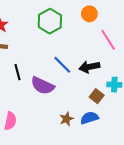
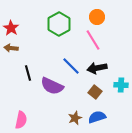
pink line: (108, 40) -> (93, 40), moved
brown square: (97, 96) -> (95, 92), moved

